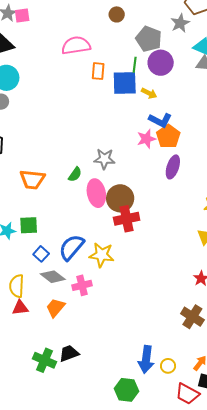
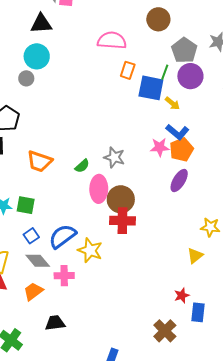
brown circle: (117, 14) -> (158, 19), size x1.5
black trapezoid: (69, 353) -> (55, 323), moved

